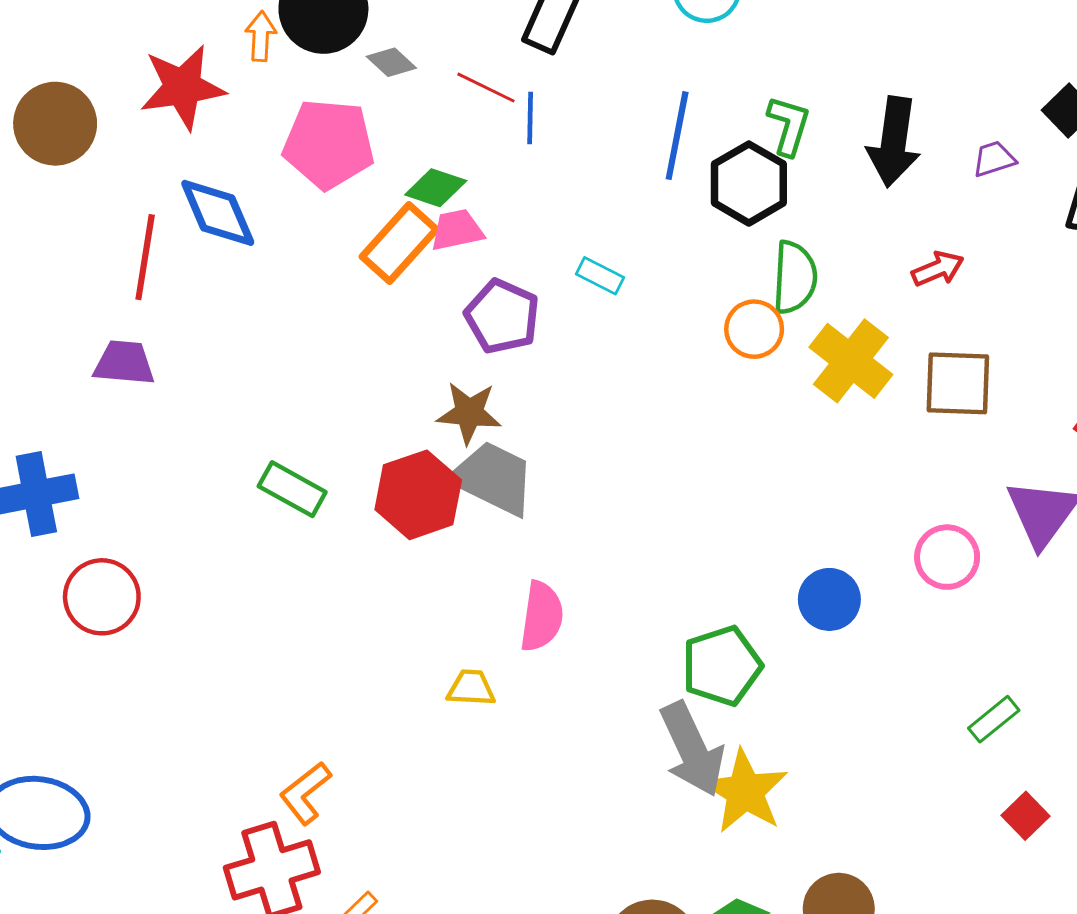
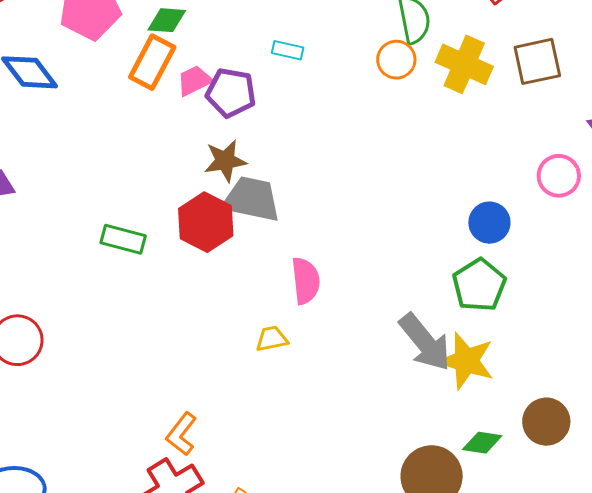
pink trapezoid: (457, 230) -> (194, 81), moved
green pentagon: (722, 666) -> (479, 285), moved

